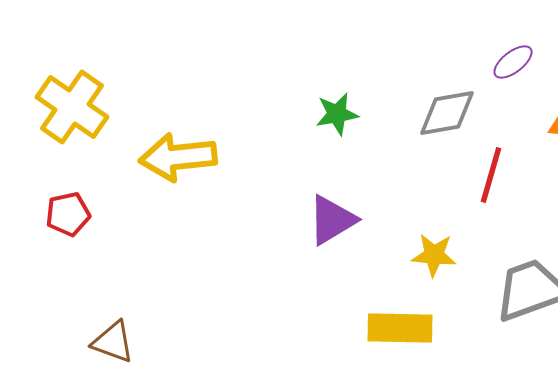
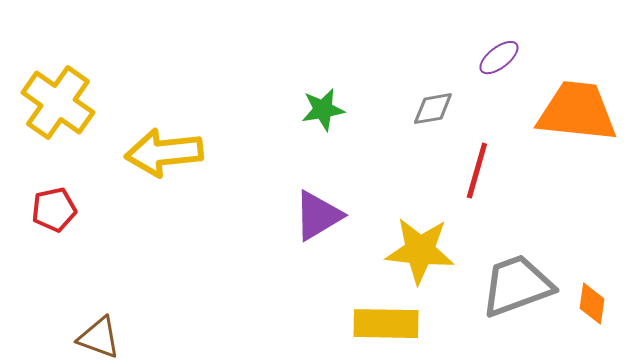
gray diamond: (447, 113) -> (433, 109), size x0.7
yellow star: (434, 255) -> (420, 251), size x1.5

